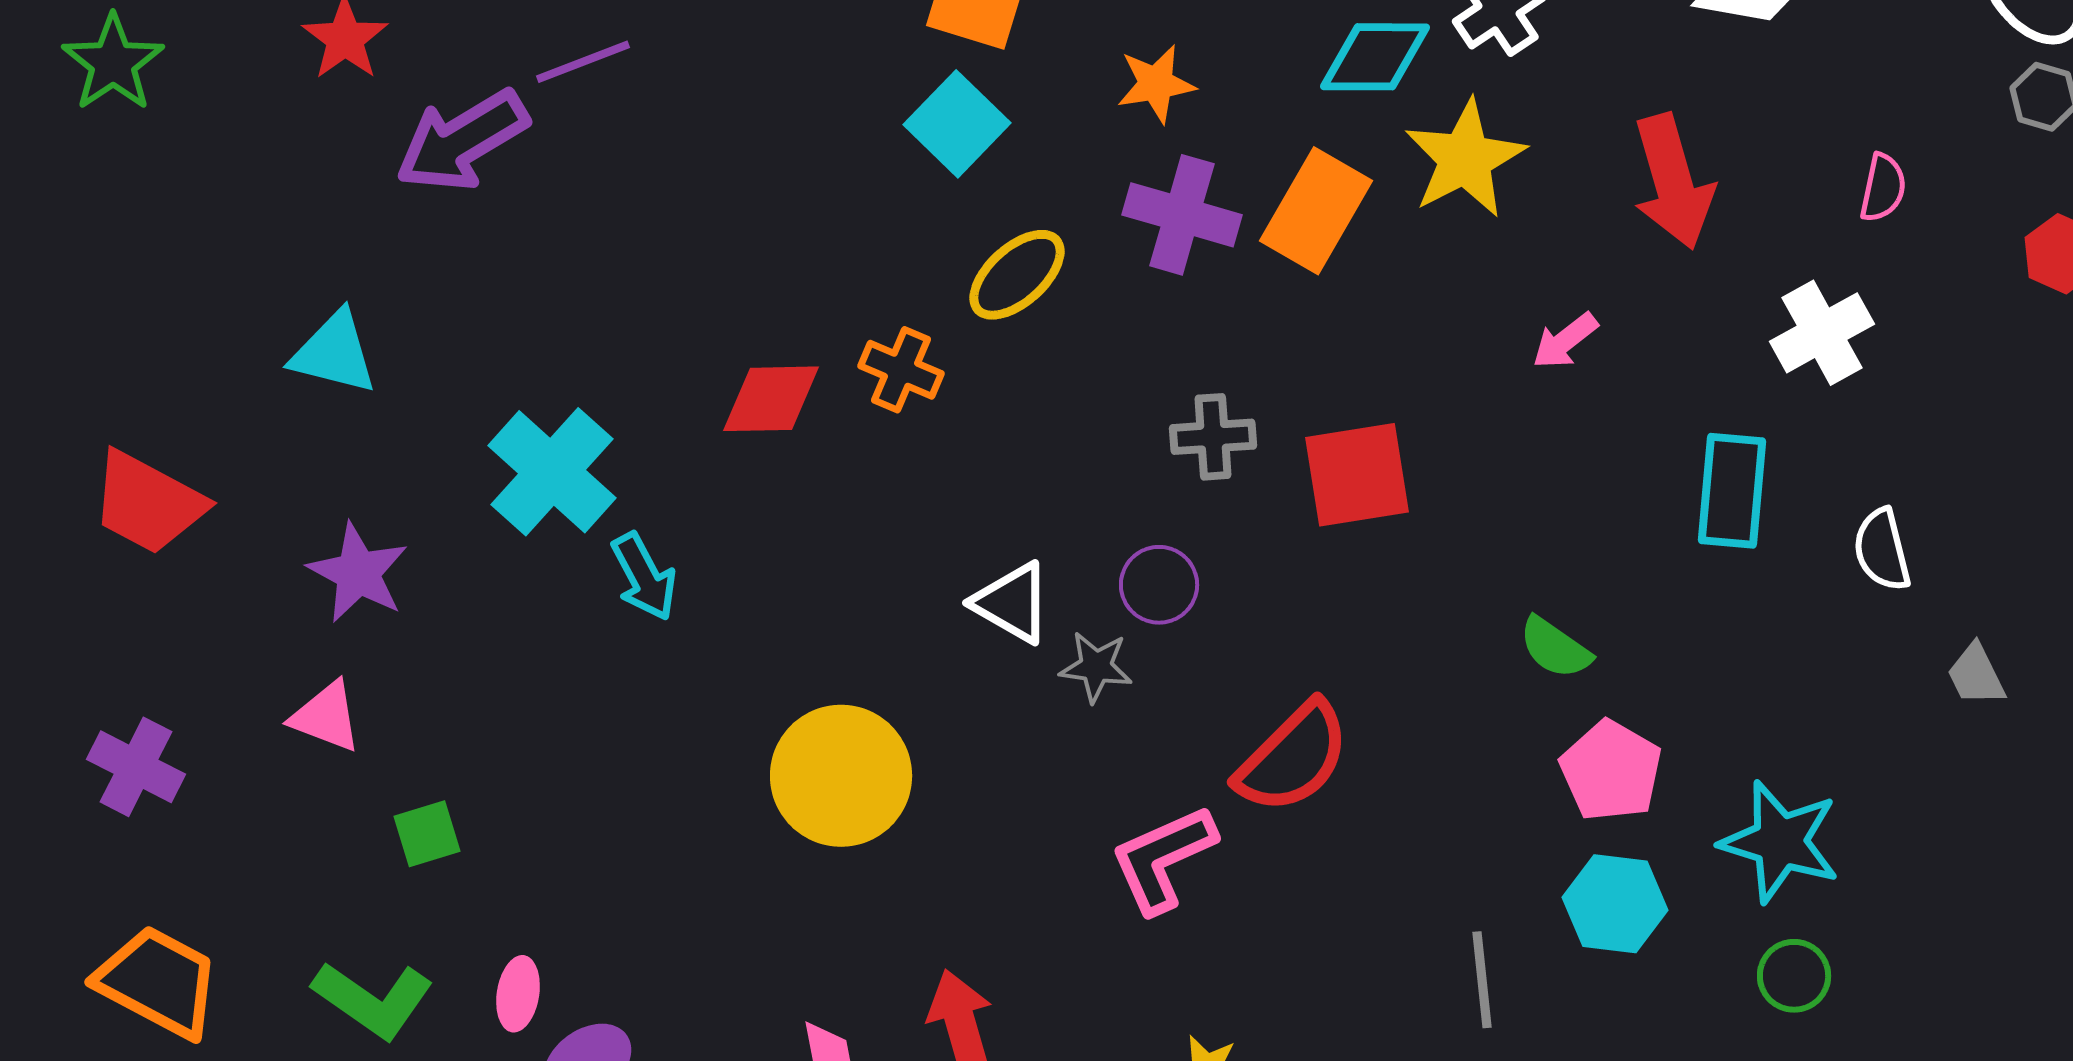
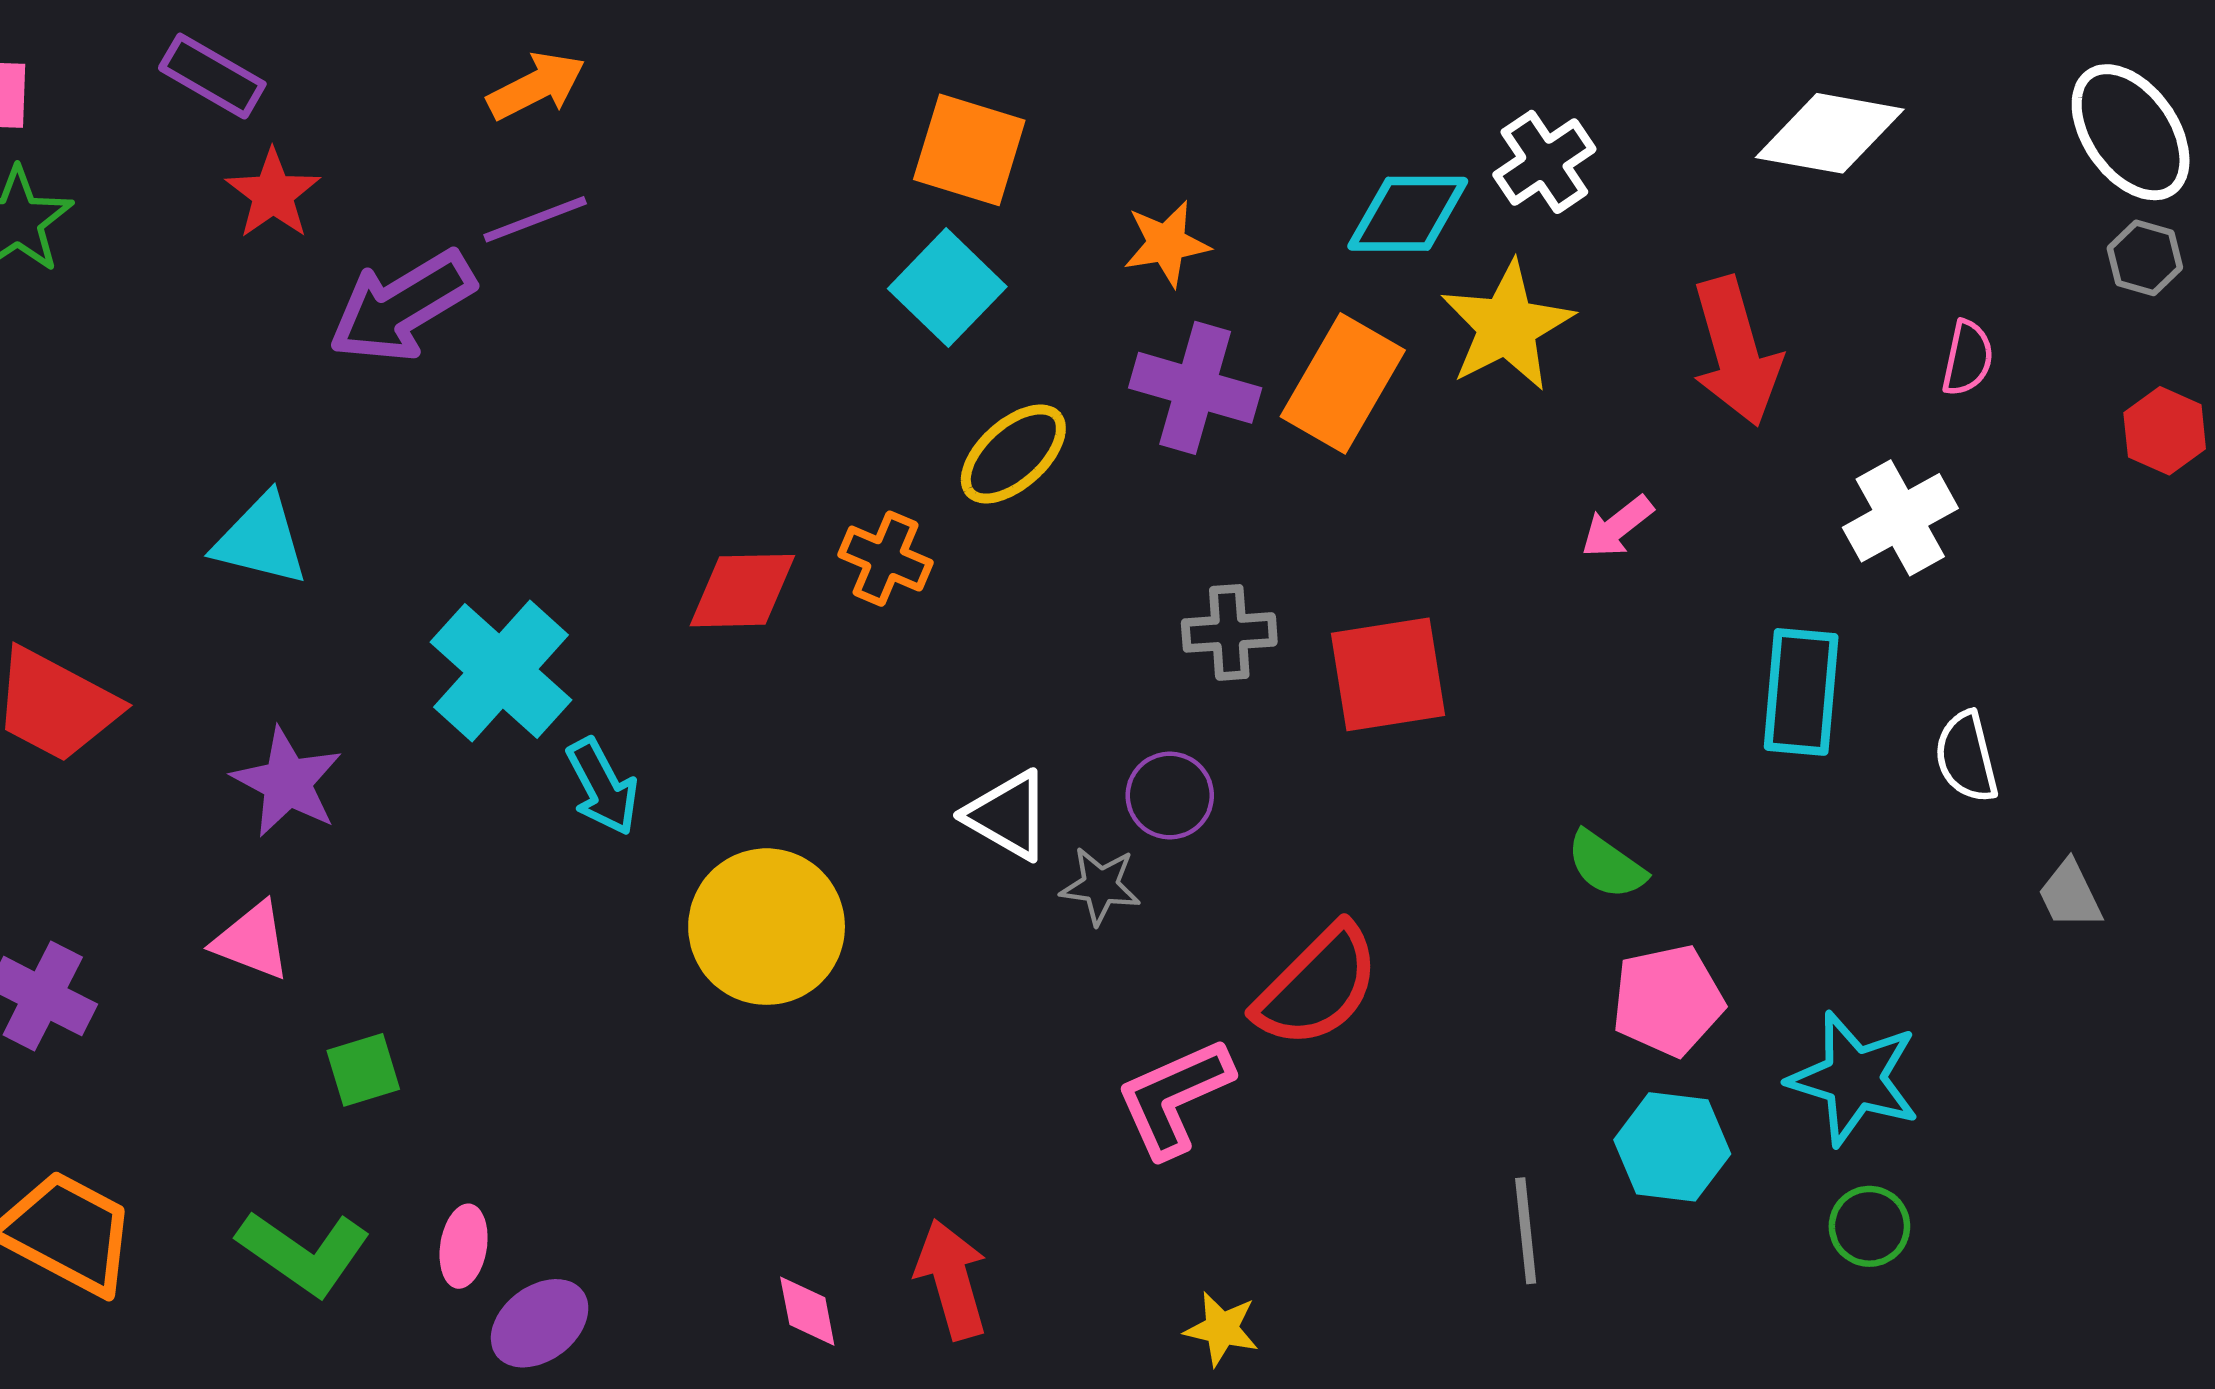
pink pentagon: (1611, 771) -> (1668, 1000), turned 30
yellow circle: (841, 776) -> (767, 927), moved

